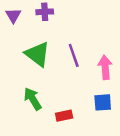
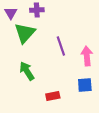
green triangle: (37, 54) -> (25, 33), moved, turned 35
green arrow: (33, 99) -> (27, 71), moved

